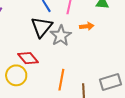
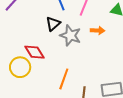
black triangle: (42, 27) -> (53, 24), size x0.7
gray star: (61, 36) -> (70, 35), turned -30

